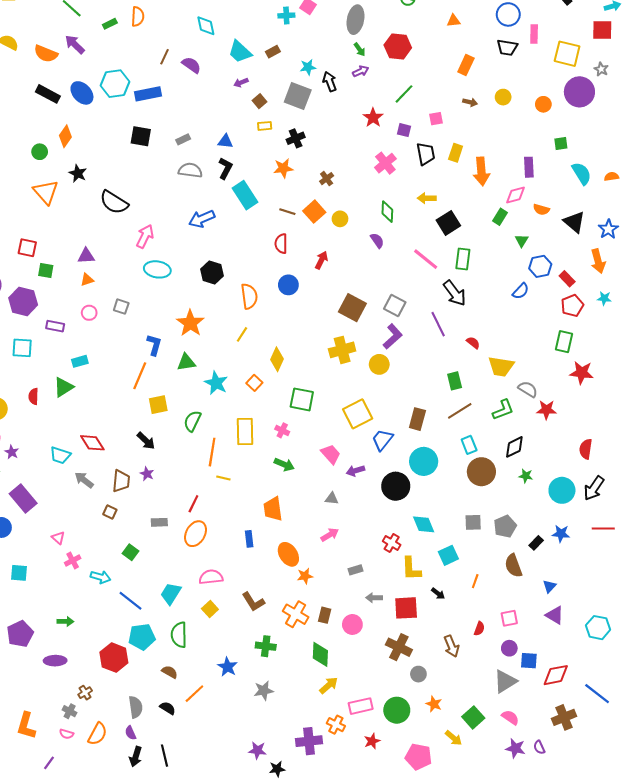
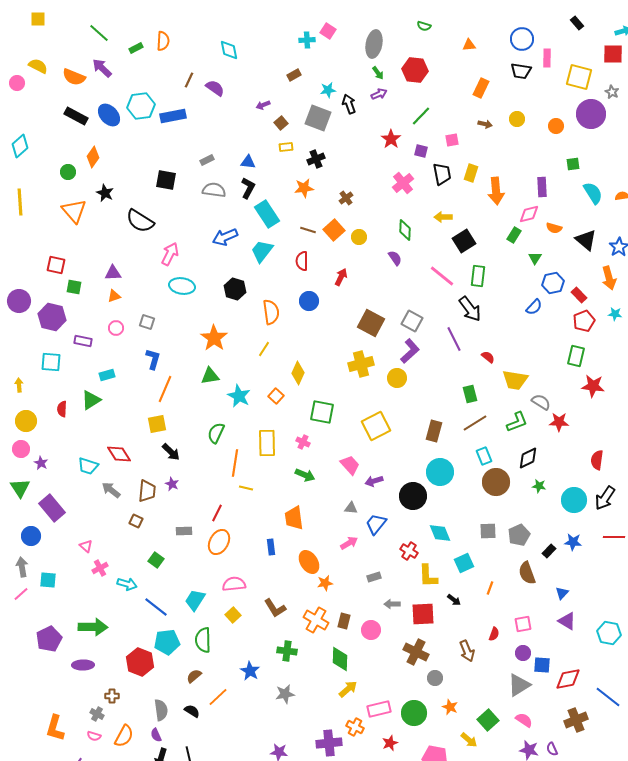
cyan trapezoid: (240, 52) -> (262, 251), moved, turned 85
black square: (141, 136) -> (166, 180), moved
blue L-shape: (154, 345) -> (153, 359), moved
yellow square: (158, 405) -> (157, 424), moved
blue trapezoid: (382, 440) -> (376, 524), moved
green arrow: (65, 621) -> (93, 627), size x1.8
brown semicircle: (170, 672) -> (194, 676), turned -70
brown cross: (85, 693) -> (112, 696), turned 32

